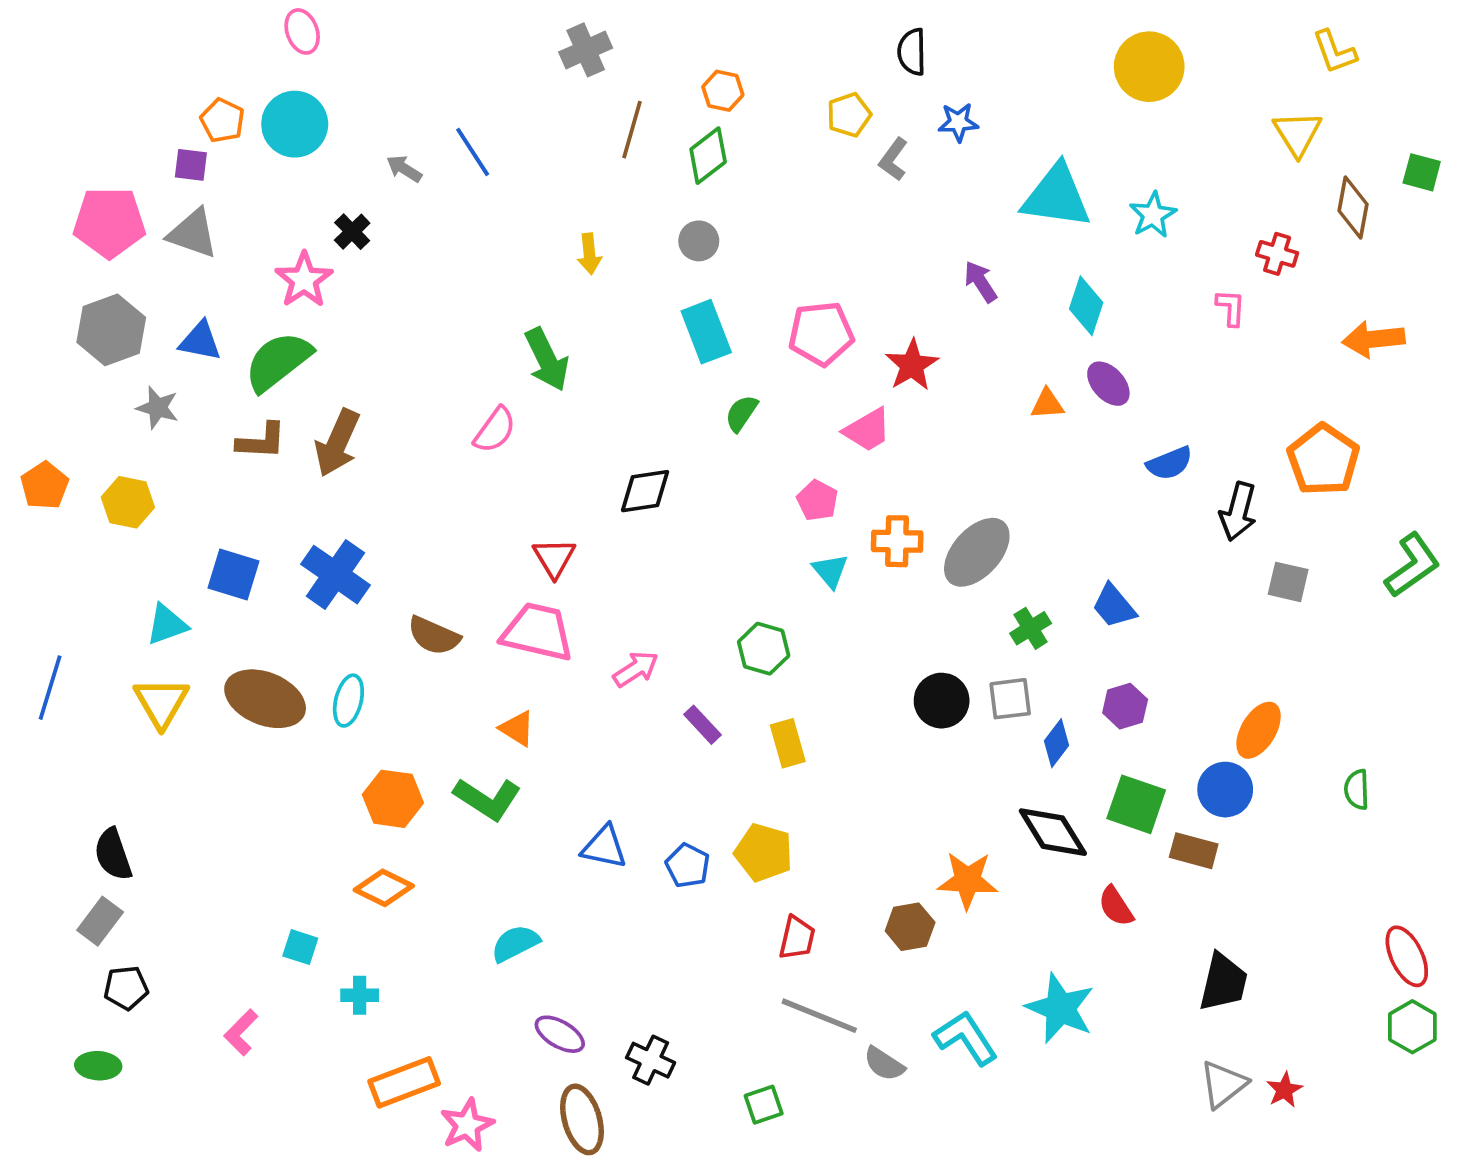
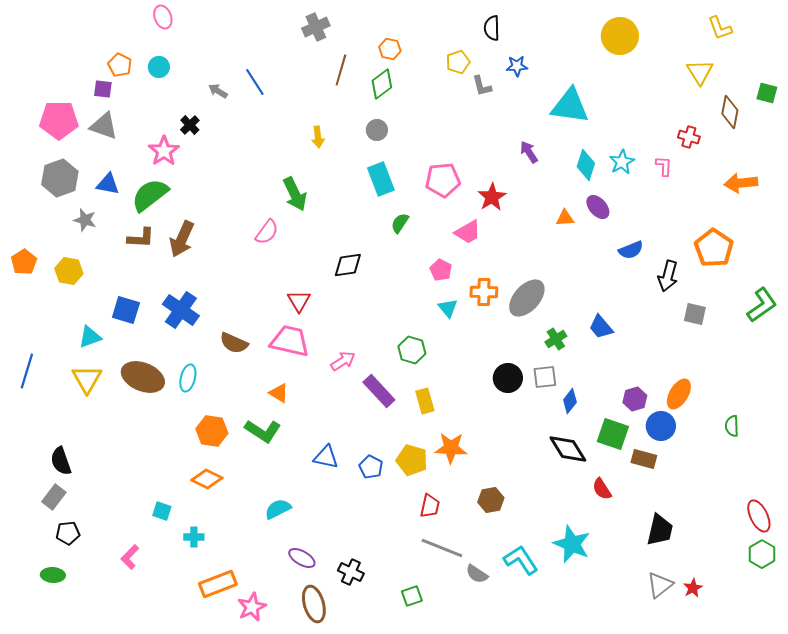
cyan circle: (295, 124) -> (159, 67), size x0.6
gray L-shape: (893, 159) -> (482, 86), turned -50
cyan star: (1153, 215) -> (622, 162), moved
purple hexagon: (1125, 706) -> (635, 399), moved
purple rectangle: (702, 725) -> (379, 391), size x1.6
orange star: (968, 880) -> (451, 448), moved

